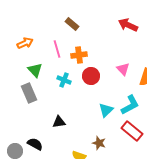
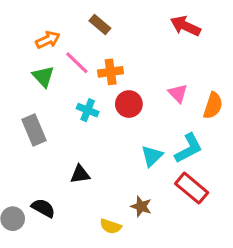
orange arrow: (25, 43) -> (48, 40), moved
pink line: (57, 49) -> (77, 63), turned -30
green triangle: (35, 70) -> (43, 76), moved

